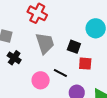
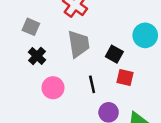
black line: (60, 73) -> (92, 84), turned 40
pink circle: (41, 80) -> (53, 88), moved

